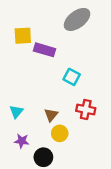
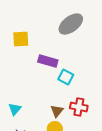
purple rectangle: (44, 50) -> (48, 61), moved
brown triangle: (51, 115) -> (57, 111), moved

